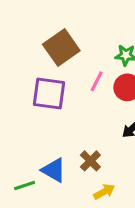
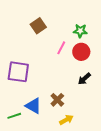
brown square: (61, 48) -> (38, 26), size x0.7
purple square: (49, 94) -> (18, 72), moved

